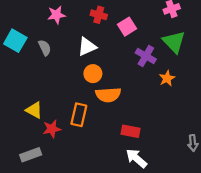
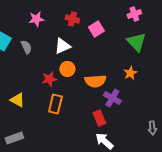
purple cross: (146, 56) -> (112, 98), moved
orange semicircle: (108, 95) -> (95, 81), moved
red star: (52, 129) -> (49, 79), moved
red rectangle: (131, 131) -> (99, 118), turned 56

